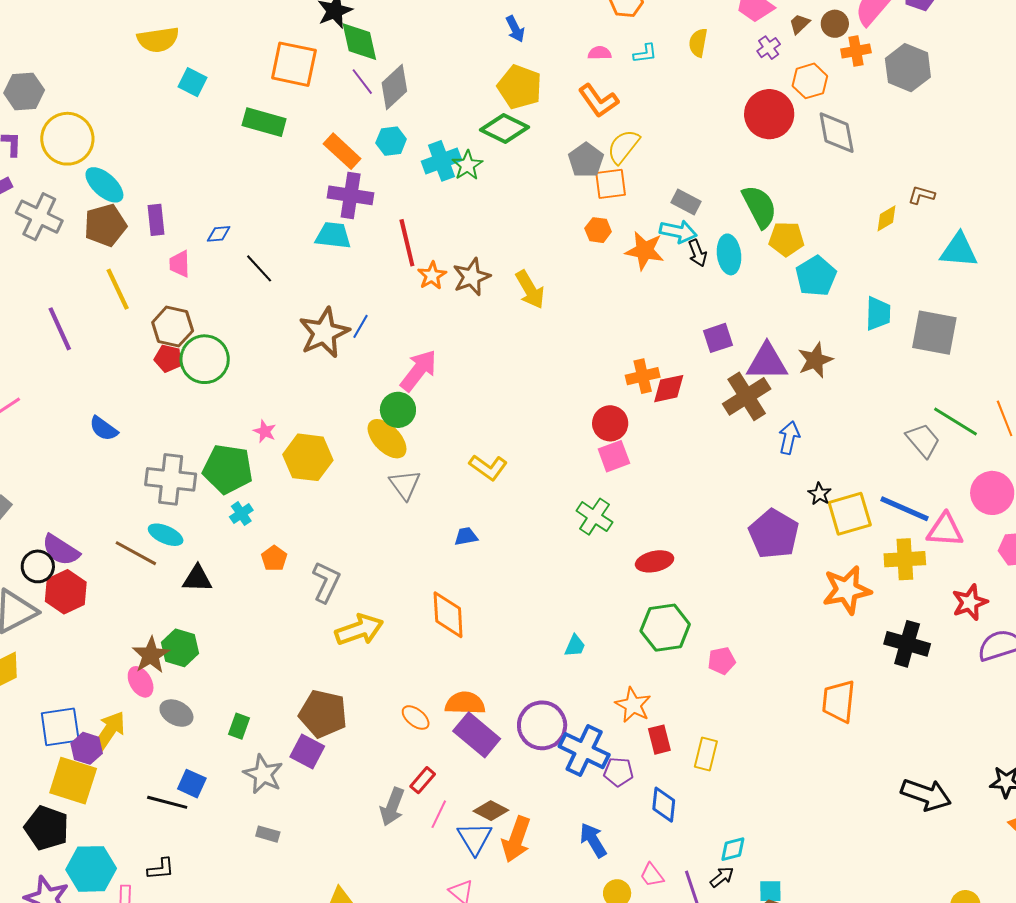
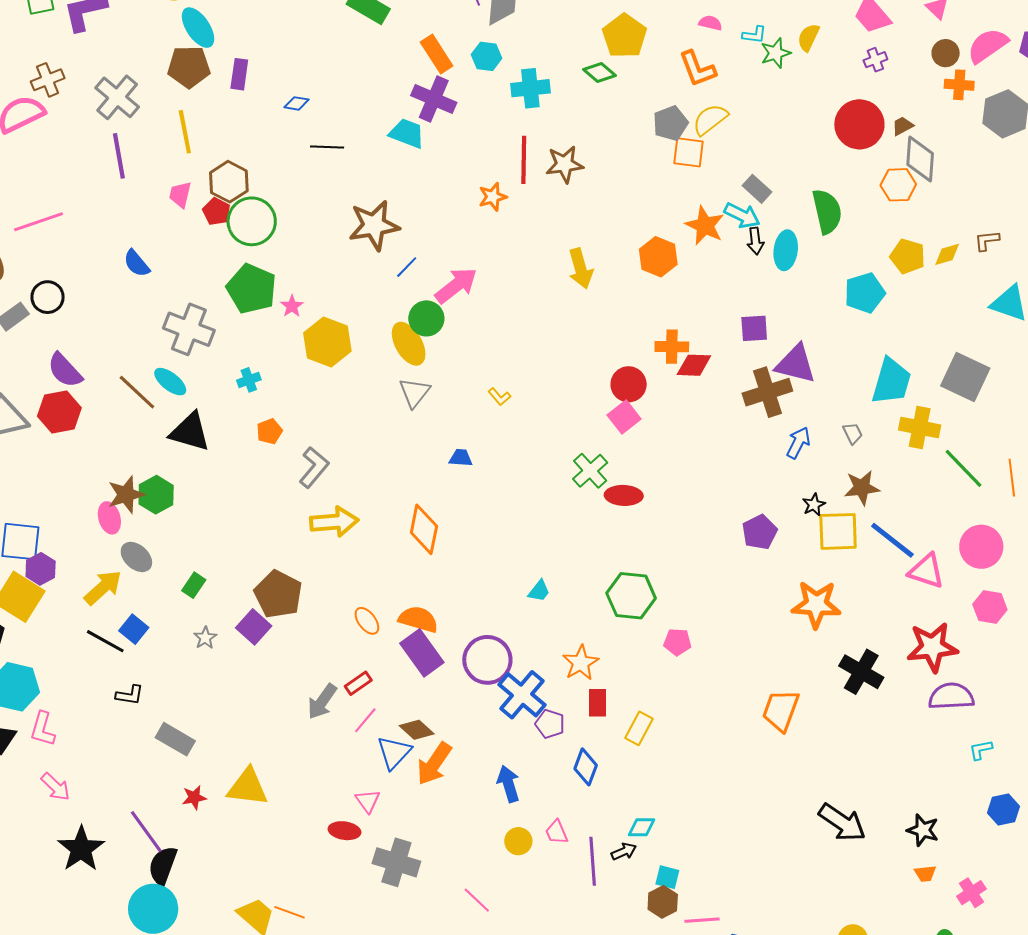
brown trapezoid: (799, 24) -> (903, 126), moved
orange hexagon: (810, 81) -> (898, 185), moved
green diamond: (504, 129) -> (600, 72), size x0.7
green star: (467, 165) -> (776, 53), moved
brown L-shape: (921, 195) -> (987, 241), turned -36
gray cross: (39, 217) -> (117, 97), moved
orange hexagon: (598, 230) -> (658, 257), moved, size x1.5
yellow pentagon: (786, 239) -> (908, 256), moved
red line: (407, 243) -> (524, 160), moved
pink trapezoid: (180, 264) -> (180, 195), moved
black line: (259, 268) -> (327, 147), turned -60
brown star: (472, 277) -> (565, 164), moved
yellow arrow: (530, 290) -> (581, 269), moved
cyan trapezoid: (878, 314) -> (891, 381), moved, size x1.4
blue line: (361, 326) -> (407, 267), moved
brown star: (815, 360) -> (862, 488), moved
gray trapezoid: (923, 440) -> (853, 433), moved, size x0.6
pink square: (614, 456) -> (624, 417), turned -32
yellow L-shape: (488, 467) -> (499, 397), size x0.6
green pentagon: (228, 469) -> (252, 289), moved
purple pentagon: (774, 534) -> (760, 532), size x0.7
yellow cross: (905, 559) -> (920, 427), moved
red ellipse: (655, 561) -> (624, 495), moved
black circle: (38, 566) -> (48, 297), moved
black triangle: (197, 579) -> (190, 432), size x1.4
red star: (970, 602) -> (932, 647), size x1.4
yellow arrow: (109, 731) -> (103, 588), moved
gray star: (263, 774) -> (205, 638), size x0.6
gray rectangle: (268, 834) -> (175, 739), moved, size x1.6
black L-shape: (161, 869) -> (130, 695), moved

